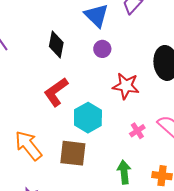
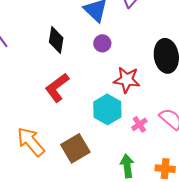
cyan hexagon: (88, 118) -> (107, 109), moved
brown square: (73, 153) -> (75, 148), turned -36

